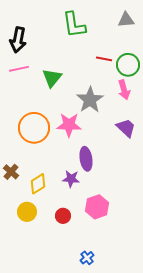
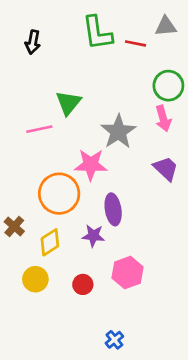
black arrow: (18, 40) -> (33, 42), moved, size x0.7
red line: (104, 59) -> (135, 43), moved
pink line: (19, 69) -> (39, 129), moved
orange circle: (34, 128) -> (59, 194), moved

